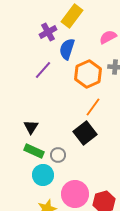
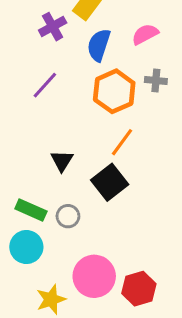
blue semicircle: (67, 49) -> (99, 45), moved
black triangle: (31, 127) -> (62, 161), moved
cyan circle: (43, 175) -> (26, 247), moved

